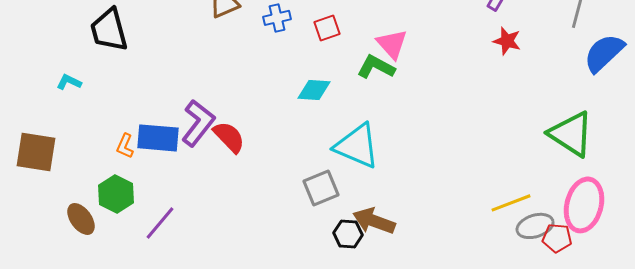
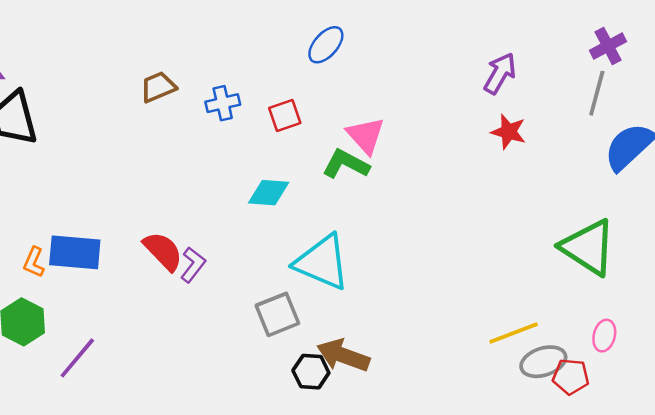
purple L-shape: (198, 123) -> (193, 265), moved, size x0.6
pink ellipse: (584, 205) -> (604, 336), size x0.5

